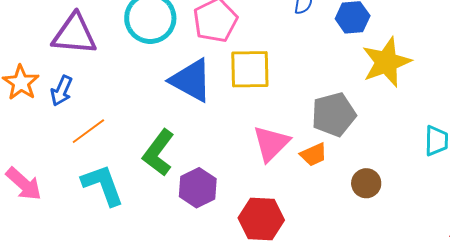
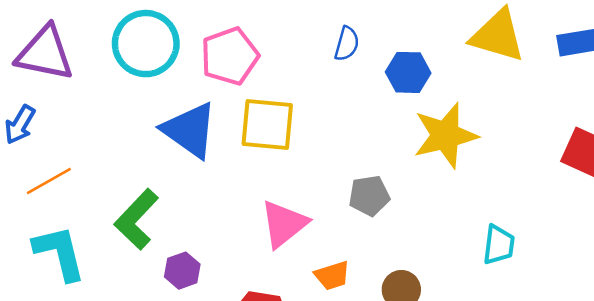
gray pentagon: (334, 115) -> (369, 196), size x0.7
orange trapezoid: (314, 155) -> (332, 276), moved
purple hexagon: (198, 188) -> (182, 271), size x0.7

